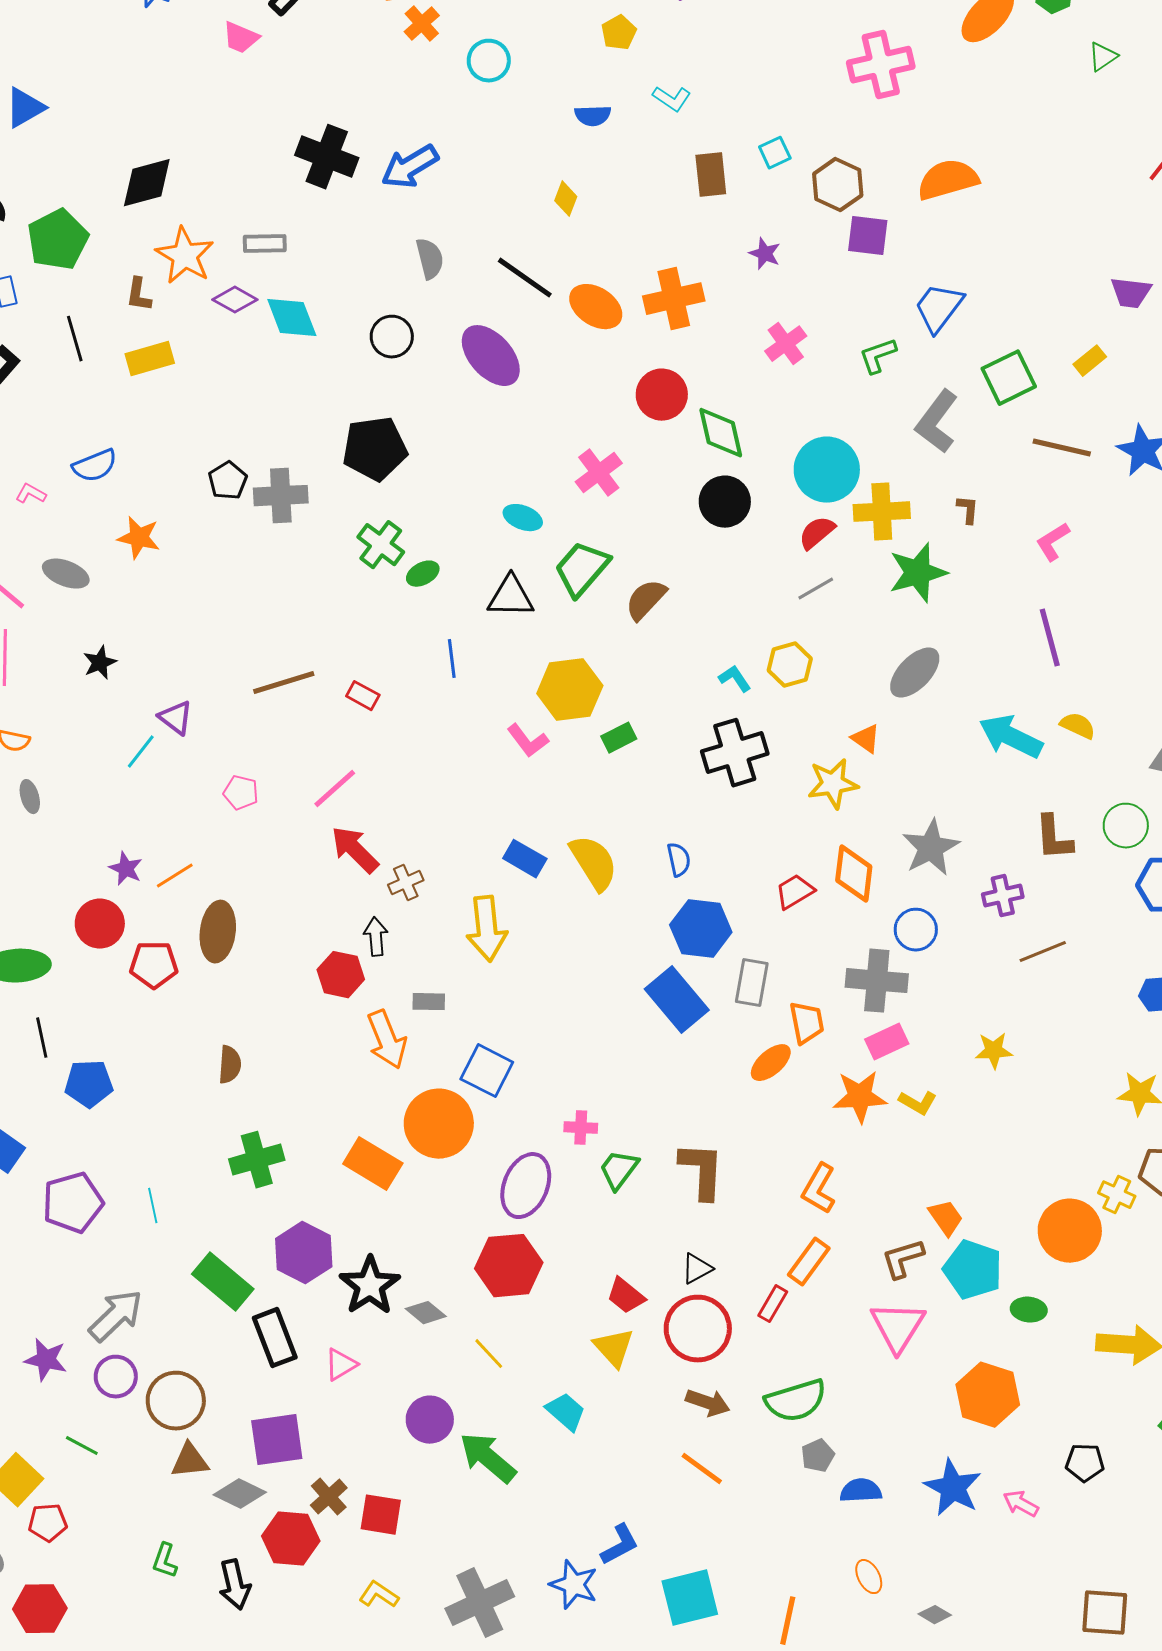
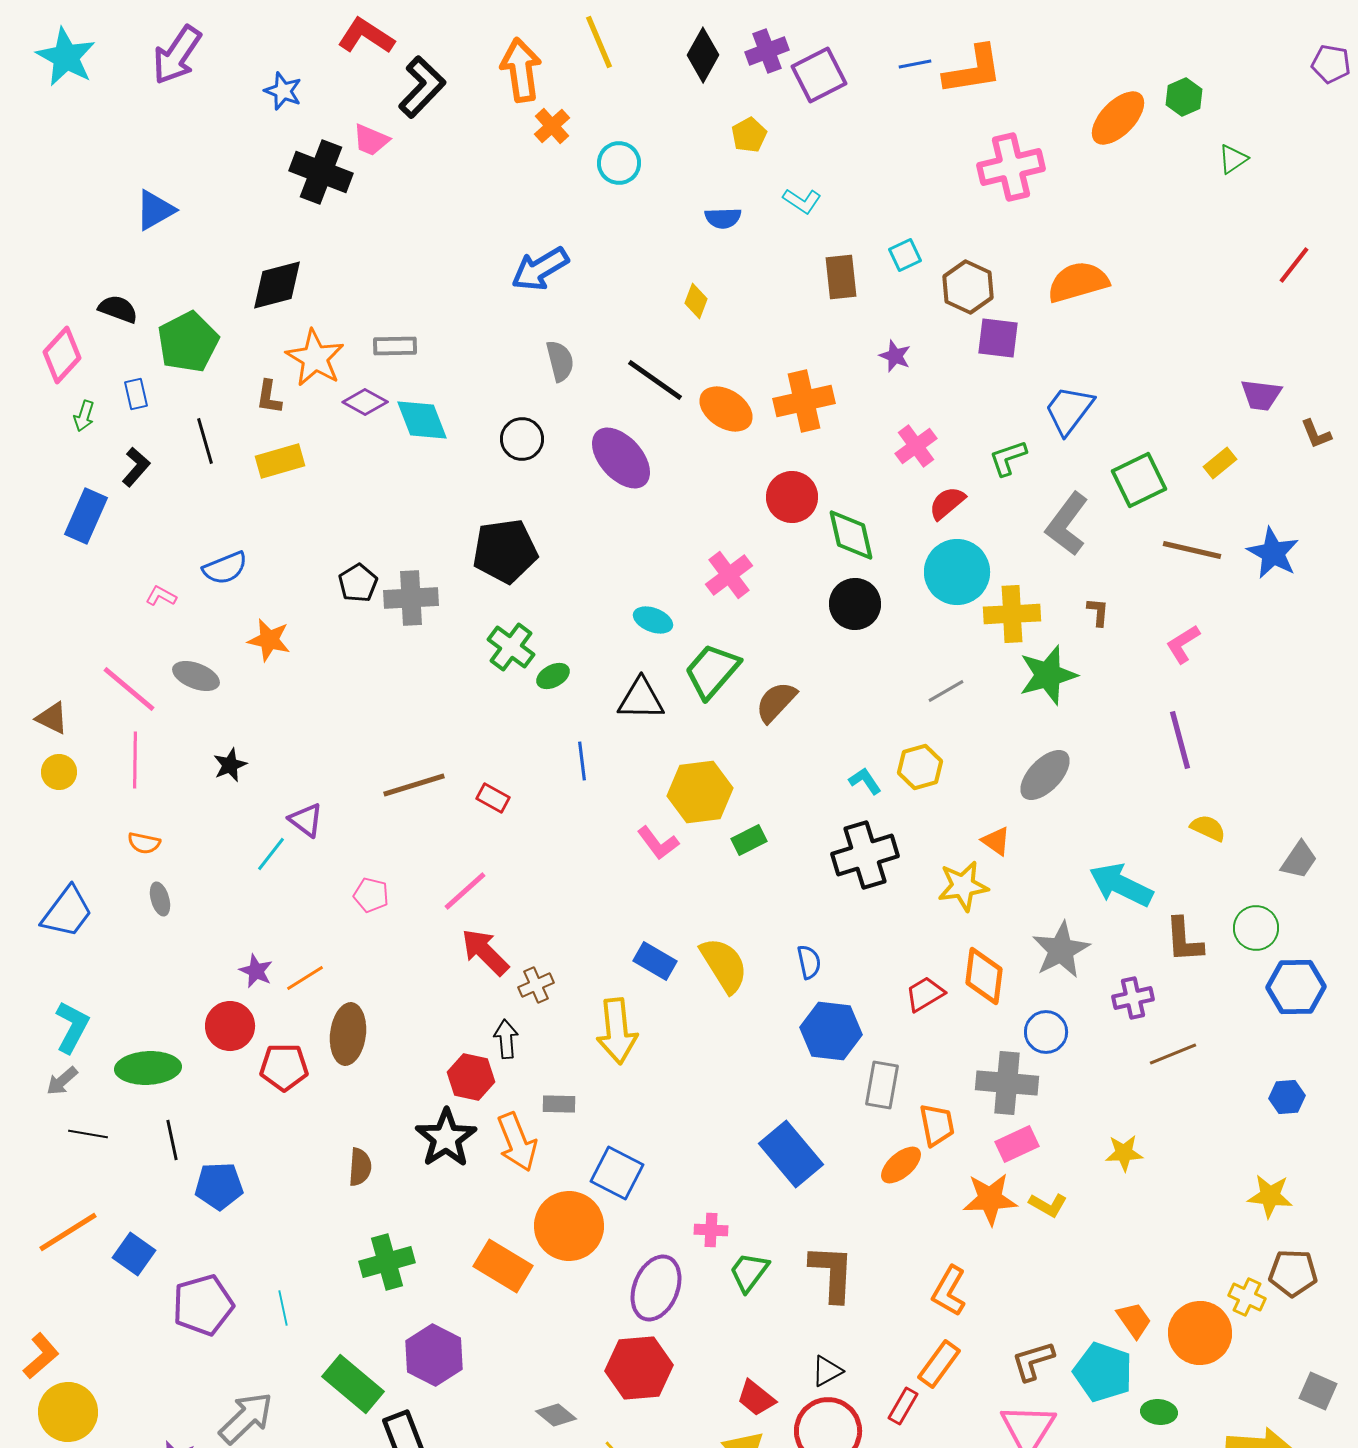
black cross: (327, 157) -> (321, 172), moved
red semicircle: (817, 533) -> (947, 503), moved
cyan arrow: (1011, 737) -> (1121, 885), moved
blue rectangle: (677, 1000) -> (791, 1154), moved
orange trapezoid: (946, 1218) -> (1134, 1320), moved
black star: (370, 1286) -> (446, 1138), moved

